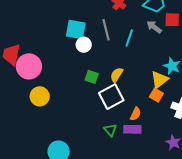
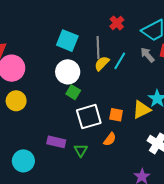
white circle: (84, 45) -> (68, 72), moved, size x1.5
yellow semicircle: (117, 75) -> (102, 63), moved
orange square: (156, 95) -> (116, 115), moved, turned -32
purple rectangle: (132, 129) -> (56, 142), moved

